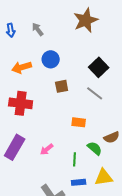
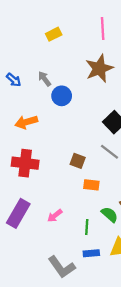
blue arrow: (11, 30) -> (14, 80), turned -40
blue circle: (51, 59) -> (62, 96), moved
brown square: (62, 86) -> (78, 161), moved, turned 32

